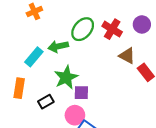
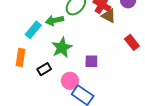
brown triangle: (127, 56) -> (109, 16), moved
purple square: (81, 93) -> (91, 61), moved

